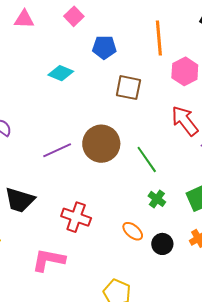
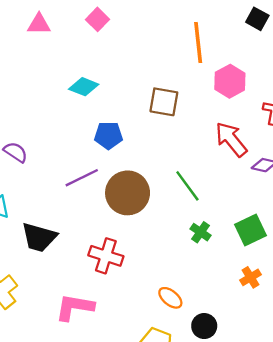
blue pentagon: (104, 47) -> (108, 135), moved
brown circle: (101, 144) -> (128, 193), moved
orange ellipse: (133, 231) -> (170, 298), moved
black circle: (162, 244) -> (204, 326), moved

